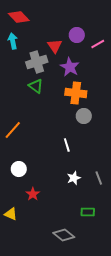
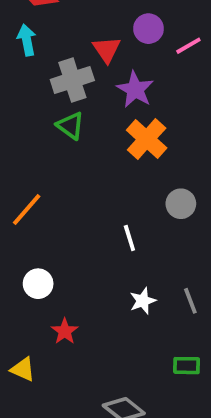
orange cross: (76, 93) -> (147, 139), turned 35
gray circle: (84, 116) -> (181, 204), moved
green rectangle: (88, 212) -> (187, 366), moved

